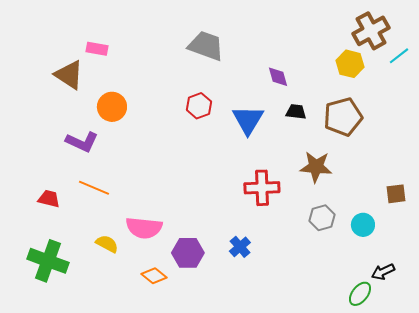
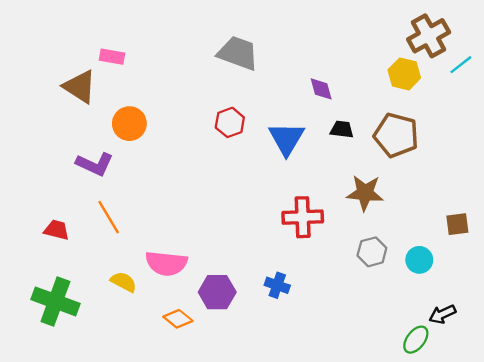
brown pentagon: (343, 117) -> (396, 135), turned 30
orange line: (94, 188) -> (109, 217), turned 36
blue cross: (240, 247) -> (277, 285), turned -30

